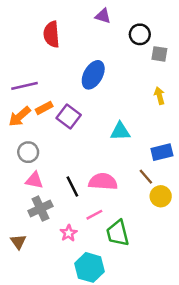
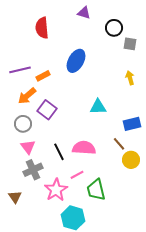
orange rectangle: (44, 108) -> (43, 76), moved
orange arrow: (20, 117) -> (27, 96), moved
purple square: (69, 117) -> (47, 110), moved
pink triangle: (34, 180) -> (28, 147), turned 42
pink star: (69, 233) -> (56, 190), size x1.6

